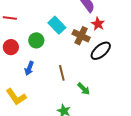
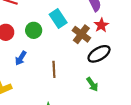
green arrow: (84, 89) -> (92, 84), moved

